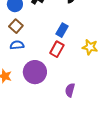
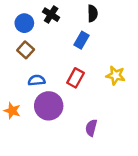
blue rectangle: (62, 30) -> (82, 40), moved
blue semicircle: (17, 45) -> (37, 80), moved

